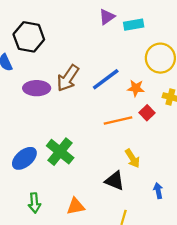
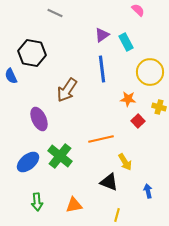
cyan rectangle: (134, 25) -> (126, 42), turned 72
blue line: (106, 79) -> (102, 69), moved, turned -60
purple ellipse: (37, 88) -> (39, 119), moved, turned 65
orange line: (118, 120) -> (101, 139), moved

